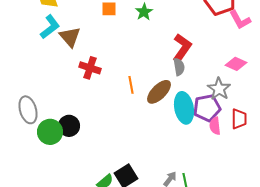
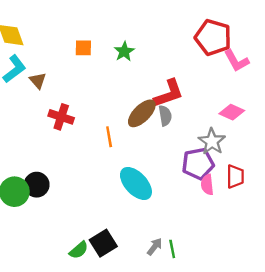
brown triangle: (70, 37) -> (38, 81), size x0.7
red L-shape: (182, 48) -> (169, 93), turned 36
brown ellipse: (159, 92) -> (142, 113), moved
cyan ellipse: (184, 108) -> (136, 183), moved, turned -32

